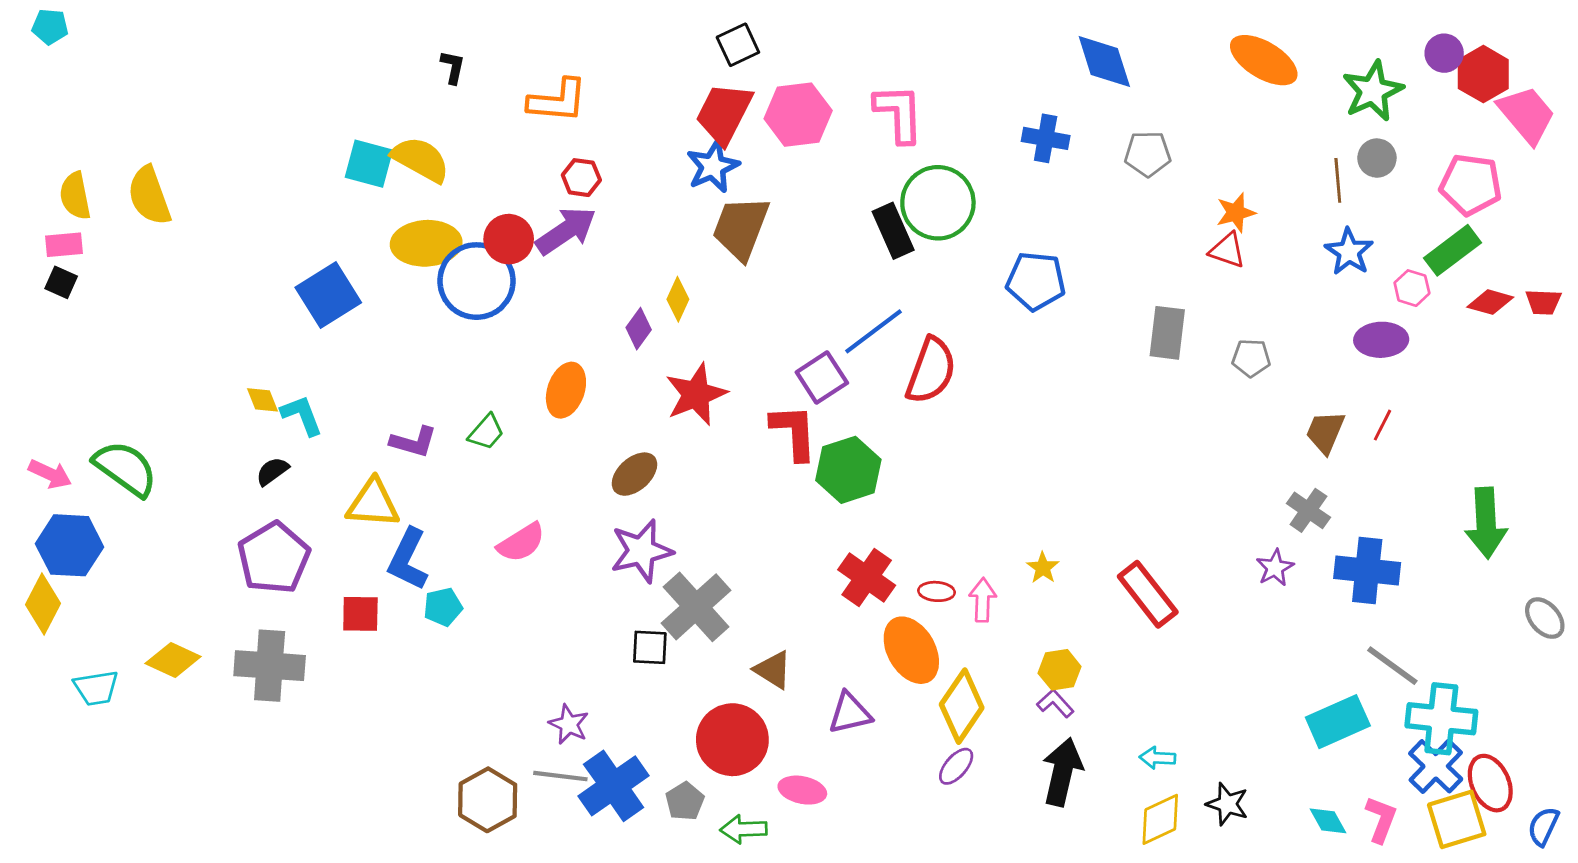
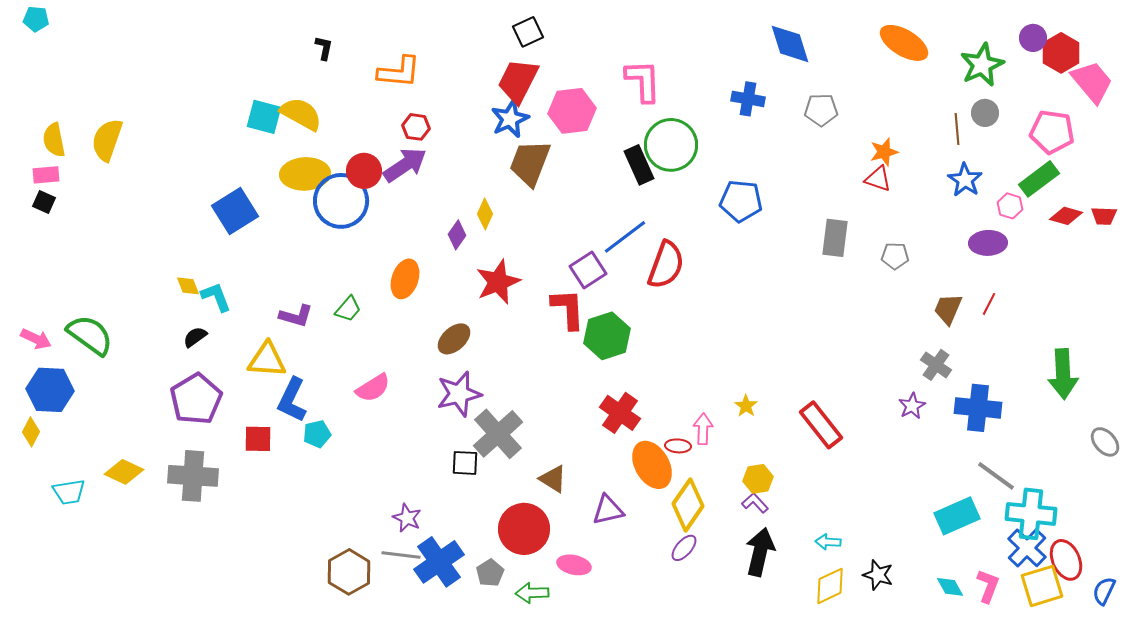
pink hexagon: (798, 115) -> (572, 111), moved
yellow semicircle: (149, 196) -> (107, 140), turned 39
red ellipse: (937, 591) -> (678, 446), moved
yellow diamond: (43, 604) -> (31, 432), size x0.7

